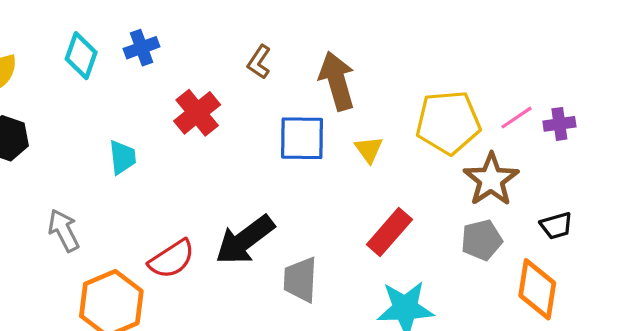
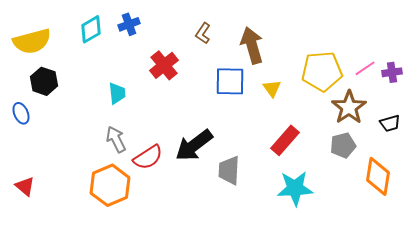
cyan diamond: (81, 56) -> (91, 29), turned 40
black trapezoid: (556, 226) -> (390, 123), moved
gray arrow: (64, 230) -> (116, 139), moved

